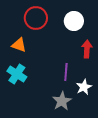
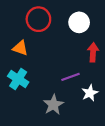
purple line: (66, 72) -> (71, 77), turned 66
gray star: (62, 101) -> (53, 105), moved

